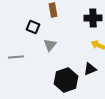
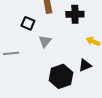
black cross: (93, 18) -> (75, 14), moved

